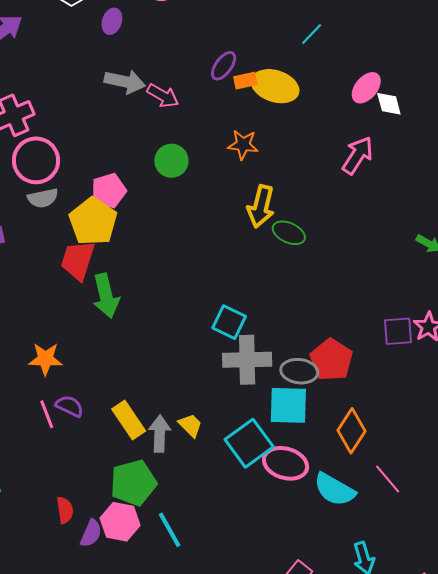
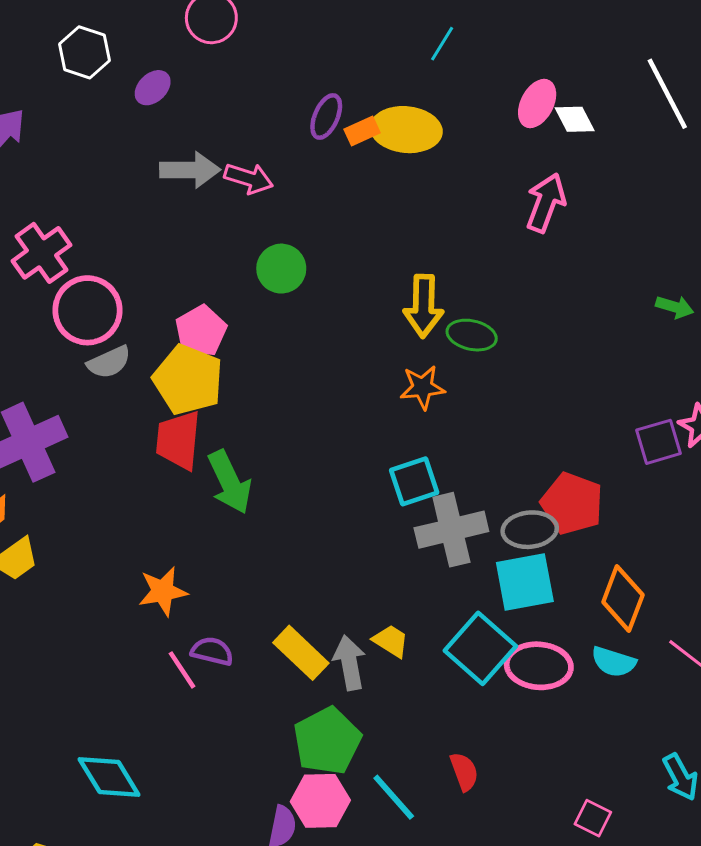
purple ellipse: (112, 21) -> (153, 88), turned 40
orange star: (243, 145) -> (422, 387), moved
cyan square: (229, 322) -> (414, 481), turned -32
cyan semicircle: (335, 490) -> (614, 662), moved, size x0.7
red semicircle: (65, 510) -> (464, 772), moved

